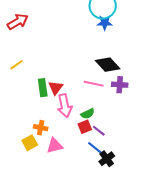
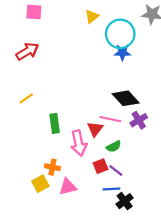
purple cross: (120, 85) -> (139, 120), turned -35
red triangle: (56, 88) -> (95, 129), moved
green semicircle: (88, 114) -> (114, 146), moved
blue line: (95, 148) -> (111, 189), turned -42

